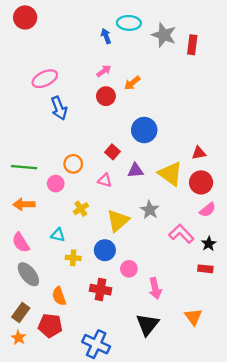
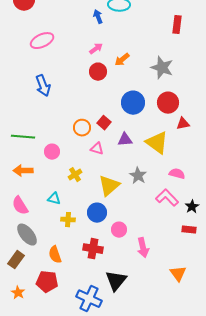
gray star: (164, 35) -> (162, 68), moved
pink ellipse: (45, 79) -> (42, 41), moved
blue arrow: (59, 108) -> (43, 86), moved
orange circle: (73, 164) -> (82, 128), moved
red circle: (201, 182) -> (168, 103), moved
pink semicircle: (208, 210) -> (177, 174), moved, turned -126
brown rectangle: (21, 312) -> (16, 260), moved
black triangle: (147, 325) -> (116, 281), moved

